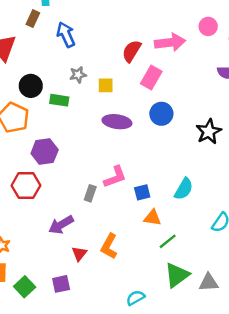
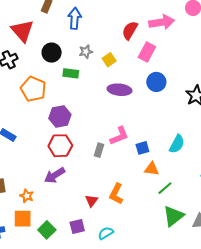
blue arrow: (66, 35) -> (75, 18), turned 30
yellow square: (106, 85) -> (109, 60), turned -32
black circle: (31, 86) -> (52, 53), moved
red hexagon: (26, 186) -> (60, 146), moved
purple arrow: (61, 225) -> (55, 175), moved
cyan semicircle: (135, 298) -> (106, 233), moved

